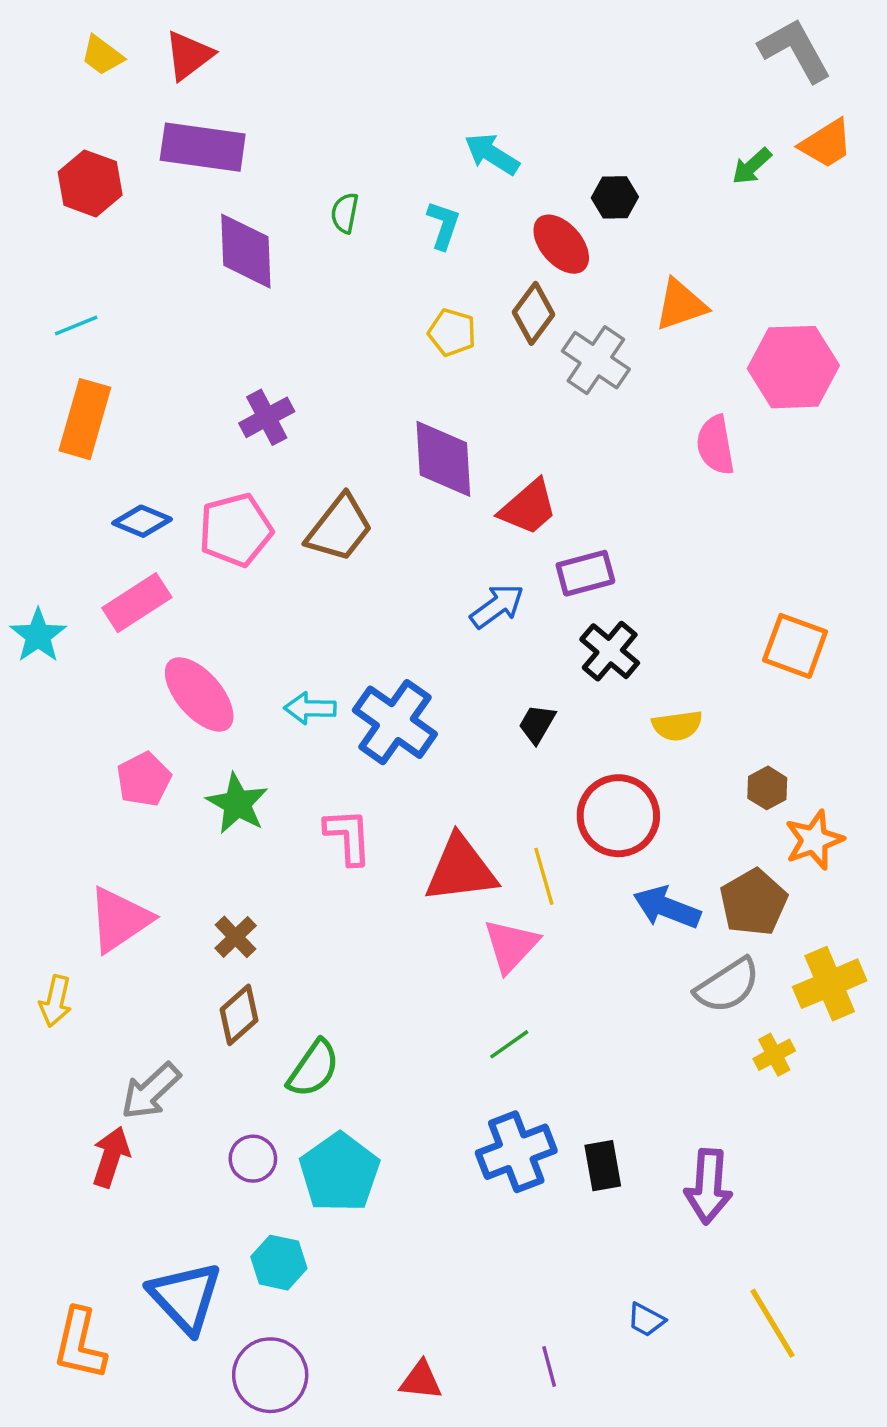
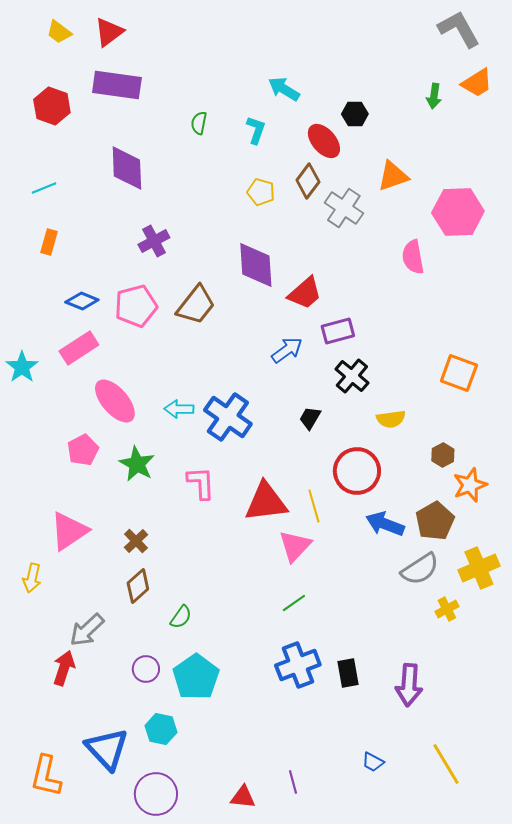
green arrow: (752, 166) -> (434, 96), turned -40
purple diamond: (246, 251) -> (127, 168), moved
orange rectangle: (85, 419) -> (49, 242), size x0.6
green semicircle: (314, 1069) -> (181, 617), size x0.7
purple line: (549, 1367) -> (293, 782), moved

